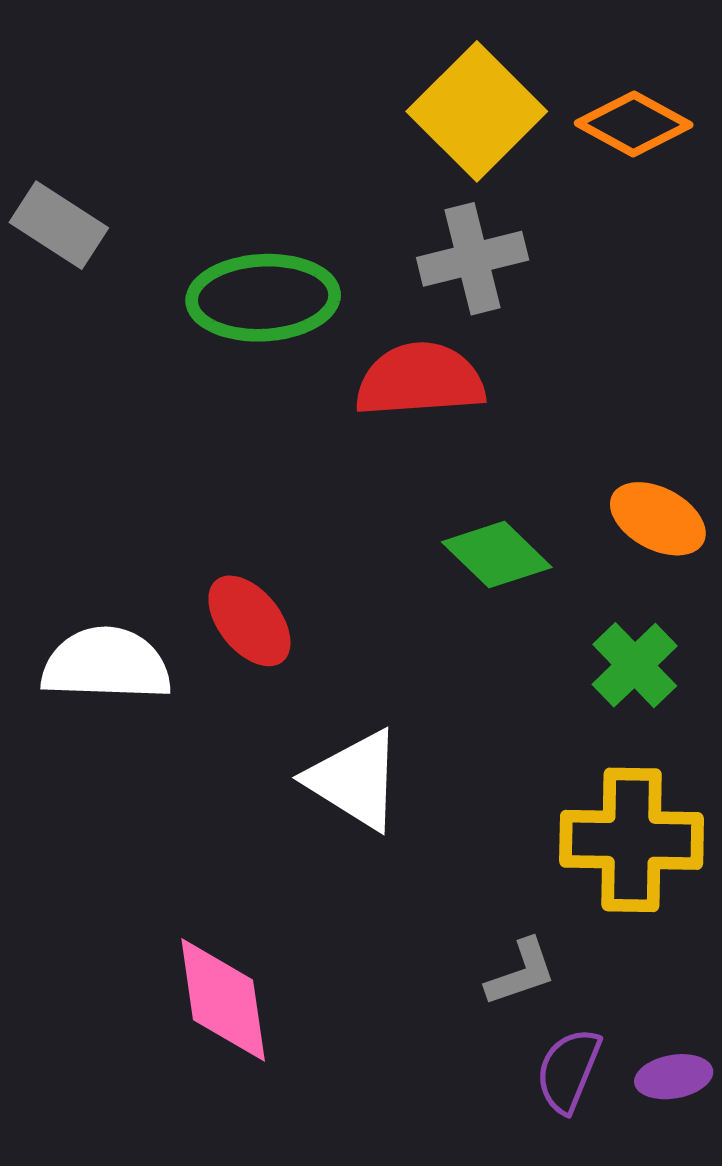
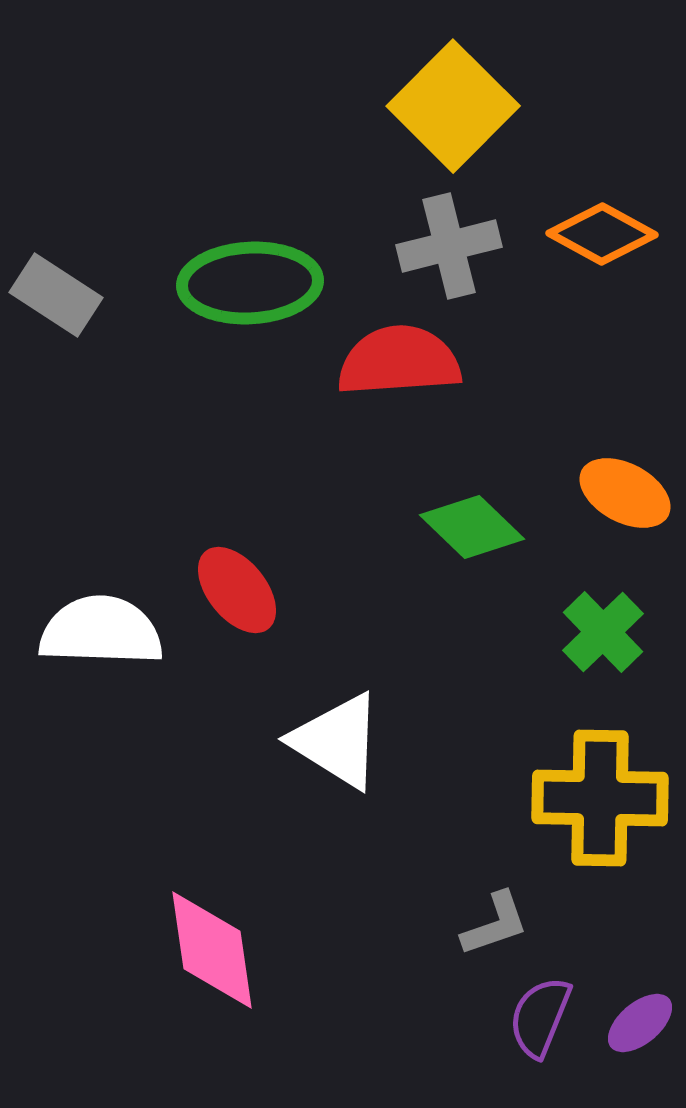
orange diamond: (634, 124) -> (602, 234), moved
gray rectangle: (59, 225) -> (56, 295), moved
purple ellipse: (674, 1077) -> (640, 1023), turned -30

